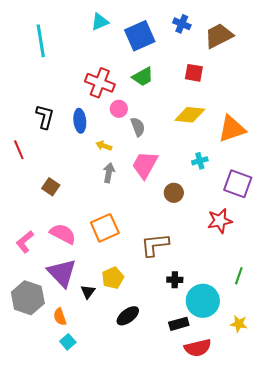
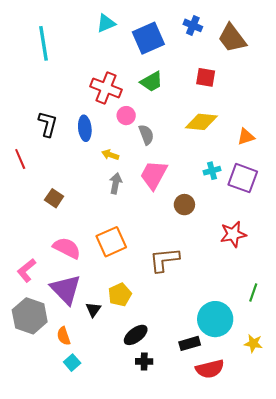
brown trapezoid: (219, 36) -> (232, 38), turned -100
orange triangle: (232, 129) -> (246, 137), size x0.6
purple square: (238, 184) -> (243, 178), moved
pink L-shape: (25, 242) -> (26, 270), moved
black cross: (175, 280) -> (144, 361), moved

